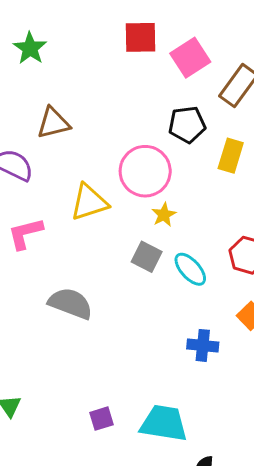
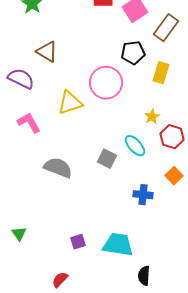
brown triangle: (53, 123) -> (47, 52), turned 45
yellow star: (164, 215) -> (152, 117), moved
pink L-shape: (25, 233) -> (29, 123), turned 75
gray square: (147, 257) -> (107, 159), moved

